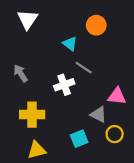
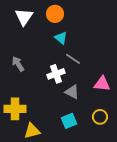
orange circle: (96, 25) -> (55, 14), moved
yellow cross: (32, 115) -> (15, 109), moved
gray triangle: (99, 115) -> (72, 92), moved

